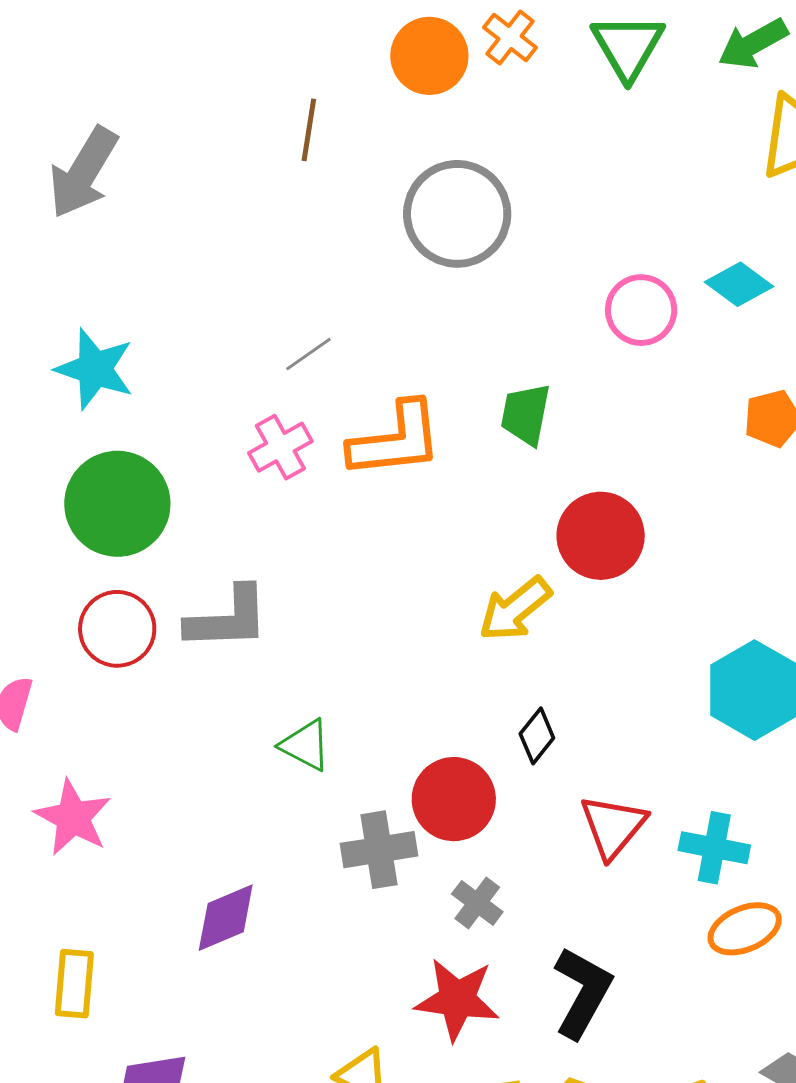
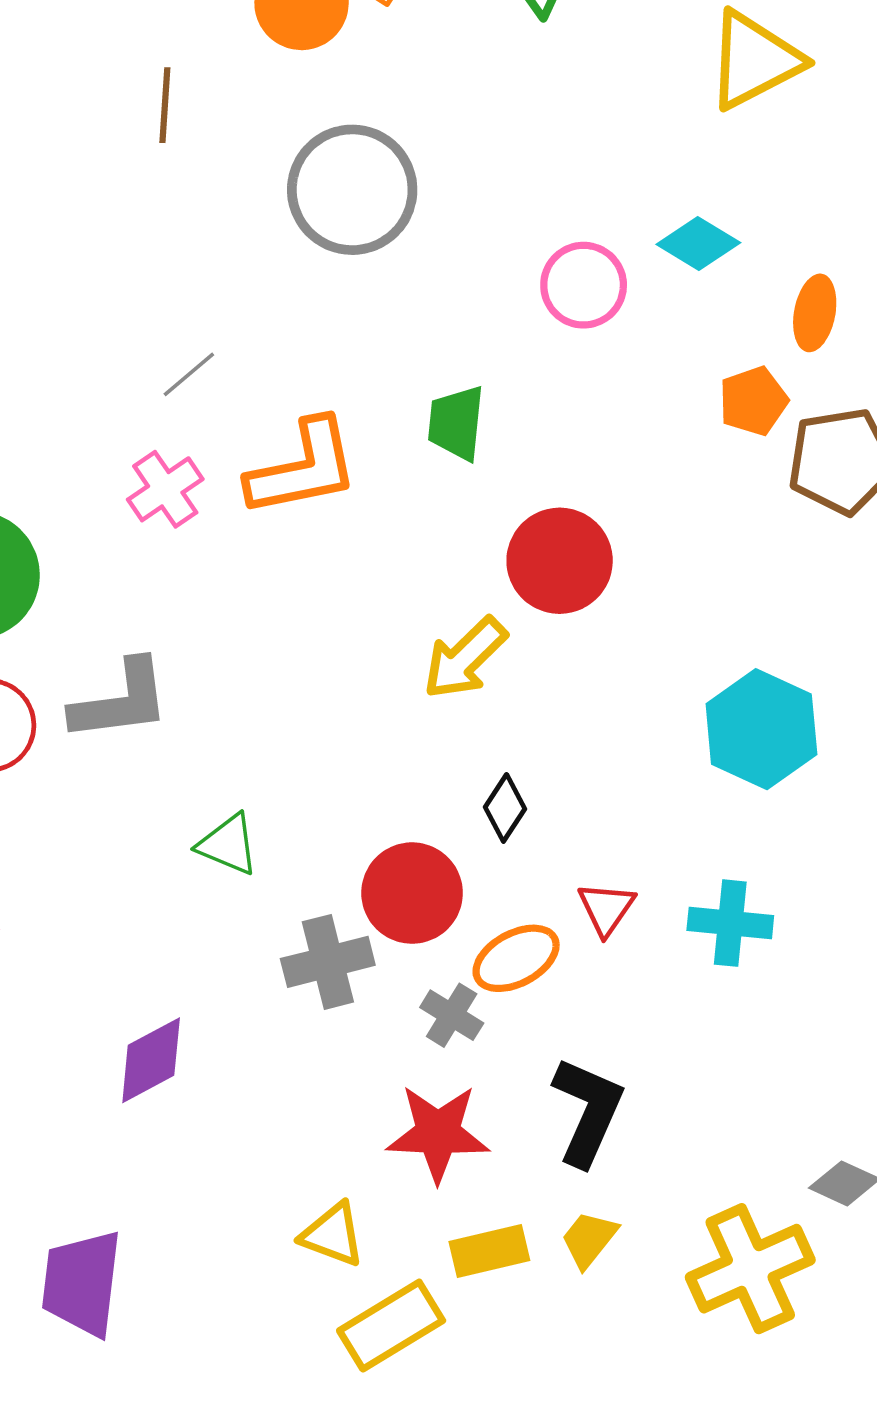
red triangle: (613, 826) -> (606, 908), size x0.7
orange ellipse: (745, 929) -> (516, 958), moved

